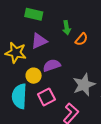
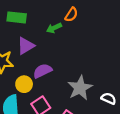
green arrow: (67, 28) -> (54, 28), turned 80
orange semicircle: (81, 39) -> (71, 15), moved

